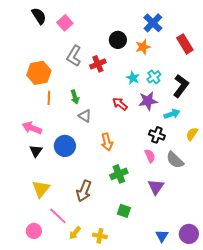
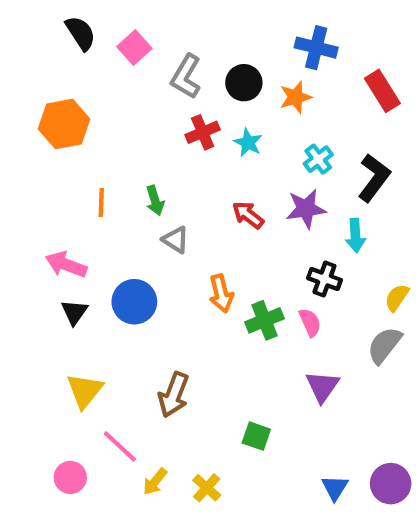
blue cross: (153, 23) -> (316, 48), turned -30
gray L-shape: (74, 56) -> (186, 76), moved
orange hexagon: (39, 73) -> (64, 124), moved
cyan star: (133, 78) -> (248, 143), moved
cyan arrow: (172, 114) -> (355, 236), turned 105
yellow semicircle: (192, 134) -> (397, 298), moved
gray semicircle: (175, 160) -> (384, 345), moved, turned 84
green cross: (119, 174) -> (265, 320), moved
yellow cross: (100, 236) -> (207, 488), turned 32

